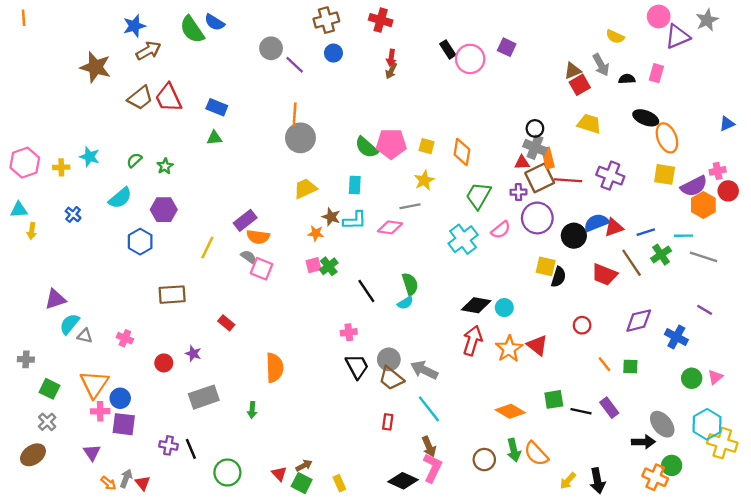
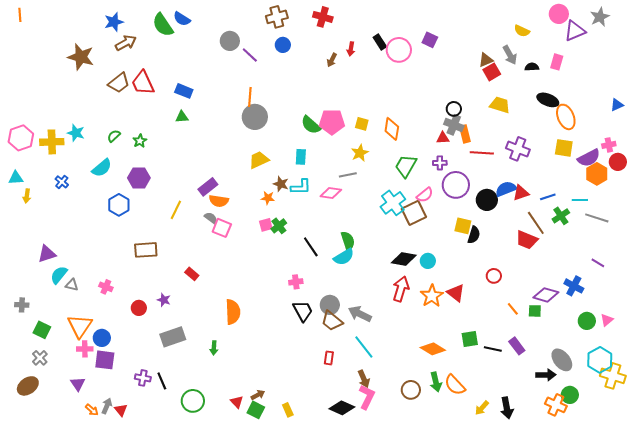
red arrow: (391, 58) -> (351, 49), moved
yellow cross: (61, 167) -> (52, 142), size x1.6
brown square: (540, 178) -> (414, 213), moved
red trapezoid: (604, 275) -> (527, 240), moved
cyan semicircle: (405, 303) -> (344, 257), size x1.5
purple diamond: (639, 321) -> (546, 295), moved, turned 30

